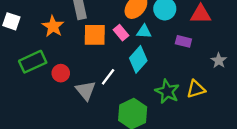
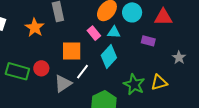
orange square: (95, 35) -> (72, 51), moved
green rectangle: (33, 62) -> (17, 71), moved, turned 40
gray triangle: (86, 90) -> (63, 83), turned 36

